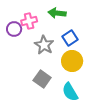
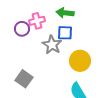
blue square: (70, 38) -> (65, 33), moved, turned 35
gray square: (42, 79) -> (24, 79), moved

